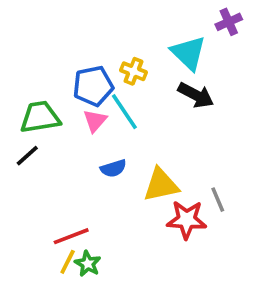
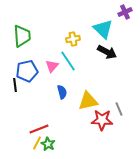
yellow cross: (133, 71) -> (73, 39), turned -32
blue pentagon: (93, 86) -> (27, 71), moved
green trapezoid: (40, 117) -> (22, 36), moved, turned 95
black line: (27, 156) -> (15, 85), turned -56
blue semicircle: (113, 168) -> (62, 92), turned -88

